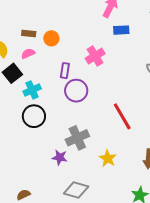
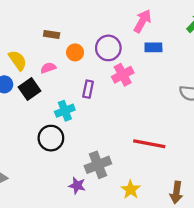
brown rectangle: (29, 34) -> (52, 35), moved
cyan cross: (32, 90) -> (65, 111), moved
purple circle: (76, 91) -> (108, 48), moved
red line: (122, 116) -> (149, 144), turned -52

